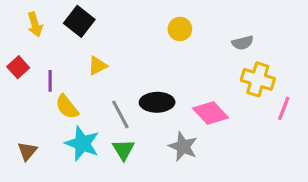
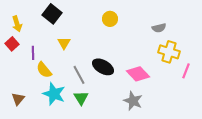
yellow arrow: (35, 24) -> (17, 24), moved
yellow circle: (180, 29) -> (110, 19), moved
yellow triangle: (98, 66) -> (64, 43), turned -32
black ellipse: (157, 102) -> (103, 67), turned 30
gray star: (183, 147) -> (133, 101), moved

